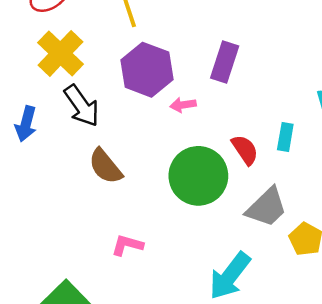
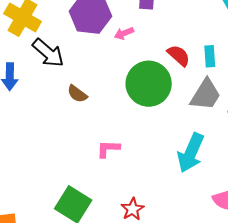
cyan rectangle: (285, 137) -> (210, 56), moved
brown semicircle: (105, 166) -> (77, 94), size x0.7

